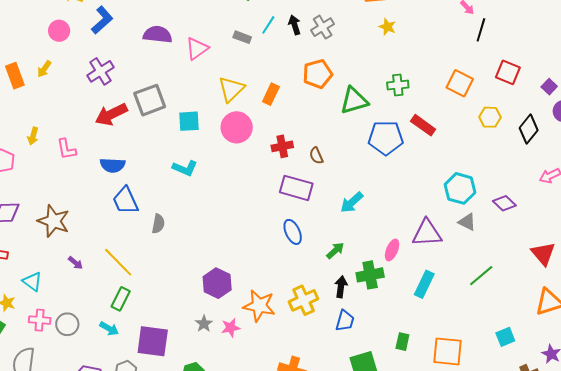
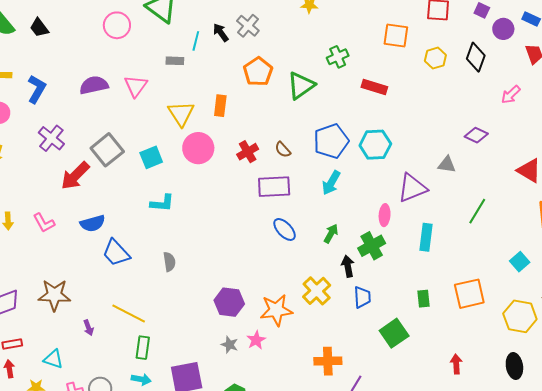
blue pentagon: (386, 138) -> (331, 141), moved
cyan hexagon: (460, 188) -> (375, 145), moved
gray semicircle: (158, 224) -> (169, 262), moved
purple arrow: (76, 263) -> (89, 328), turned 49

